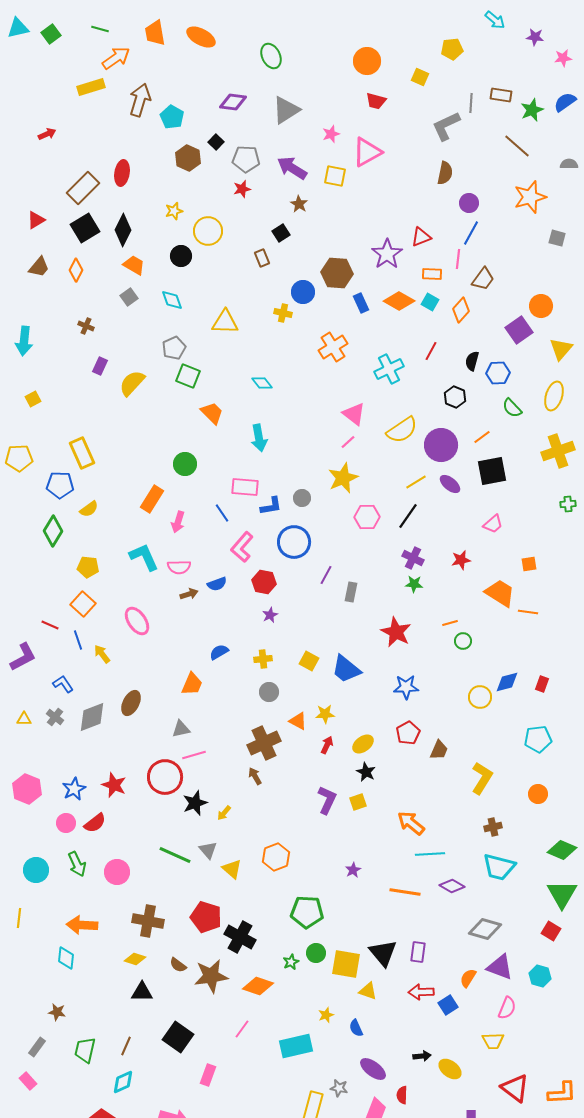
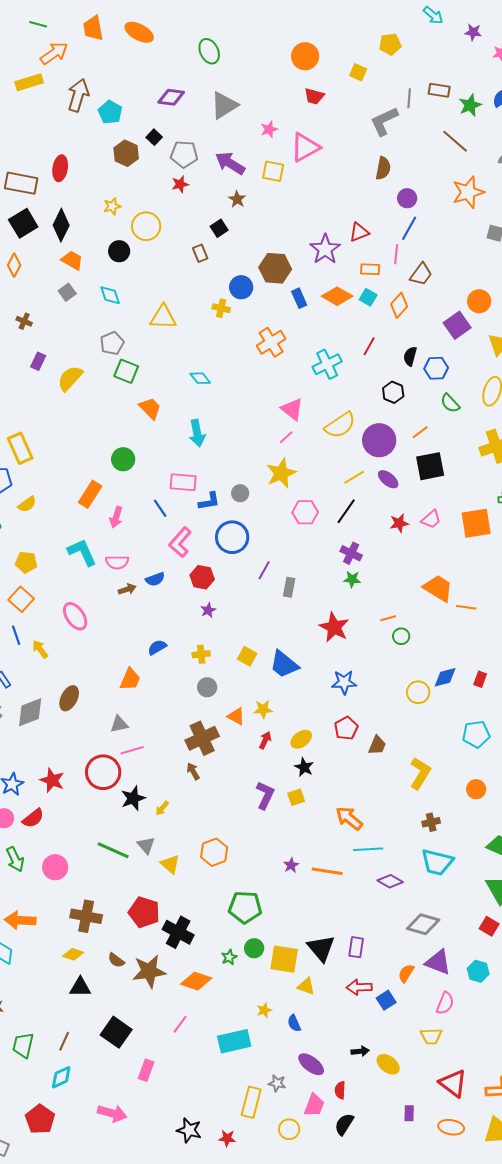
brown rectangle: (83, 188) -> (21, 183), turned 56
red star: (461, 560) -> (399, 523), moved
orange square: (529, 564) -> (476, 523), moved, size x2.0
orange line: (405, 892) -> (327, 871), moved

